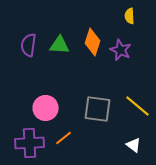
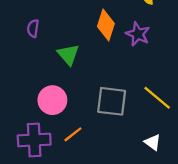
purple semicircle: (29, 45) -> (33, 28), size x0.7
green triangle: (60, 45) -> (68, 55), moved, turned 45

